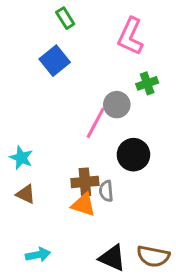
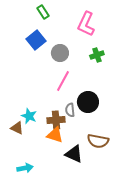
gray circle: (117, 105) -> (60, 53), moved
cyan star: (21, 158) -> (29, 116), moved
gray semicircle: (106, 191) -> (70, 110), moved
brown semicircle: (153, 256) -> (98, 141), moved
black triangle: (112, 258) -> (74, 154), moved

